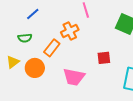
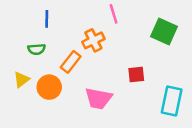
blue line: (33, 14) -> (47, 19), turned -48

